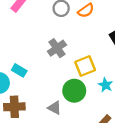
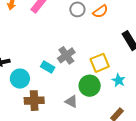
gray cross: (57, 48) -> (66, 55), moved
cyan rectangle: (19, 70) -> (48, 67), moved

